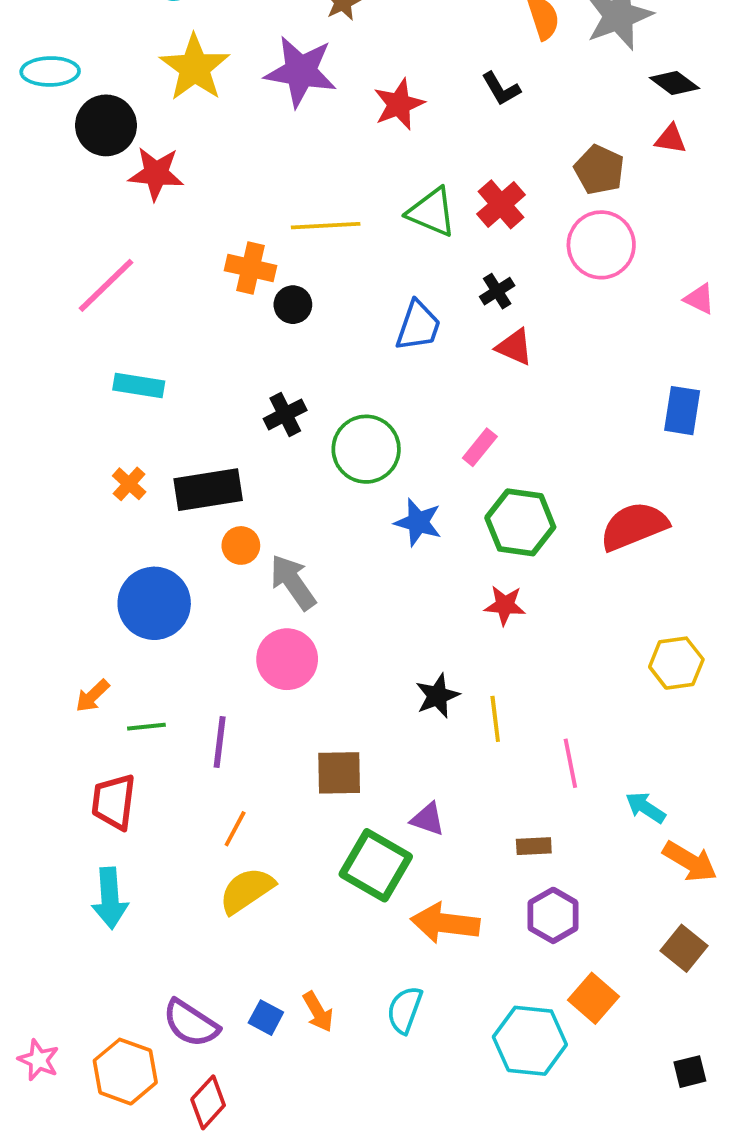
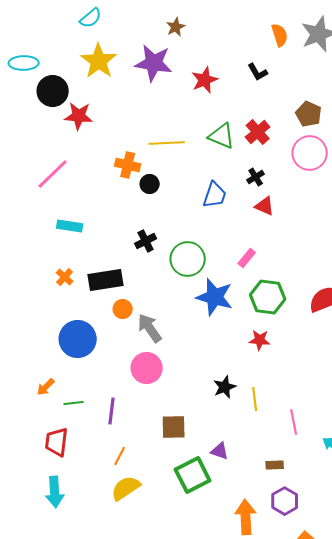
blue star: (418, 522) -> (215, 297), size x1.5
green square: (376, 865) -> (193, 475), turned 33
orange arrow: (445, 923) -> (246, 517), moved, turned 80

